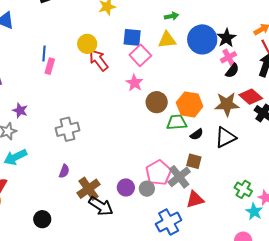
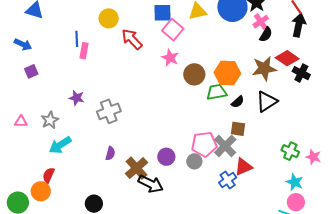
yellow circle: (87, 44) -> (109, 18), moved
purple star: (20, 110) -> (77, 98), moved
pink pentagon: (159, 173) -> (204, 144), turned 30
purple circle: (126, 187) -> (166, 157), moved
cyan star: (254, 212) -> (295, 182), moved
blue cross: (169, 222) -> (228, 180), moved, size x0.7

